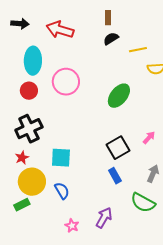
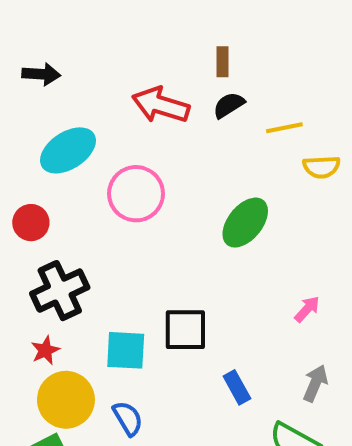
red arrow: (60, 30) -> (161, 105), moved
cyan ellipse: (33, 61) -> (68, 150), turned 56
red circle: (29, 91) -> (31, 223), moved
black square: (118, 148) -> (185, 330), moved, turned 30

